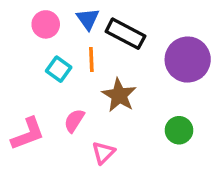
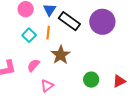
purple circle: (188, 60) -> (102, 22), moved

